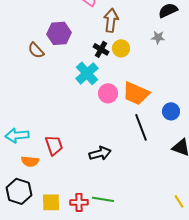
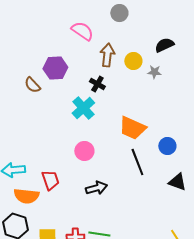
yellow circle: (121, 48) -> (133, 61), moved
pink circle: (108, 93) -> (84, 151), moved
orange semicircle: (30, 161) -> (26, 196), size x1.4

